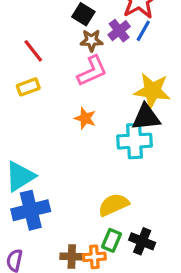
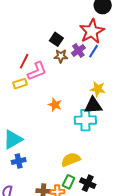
red line: (33, 51) -> (24, 61), turned 63
pink L-shape: (92, 71) -> (37, 71), moved
yellow star: (152, 91) -> (98, 89), size x0.7
blue cross: (31, 210) -> (19, 161), size x0.6

